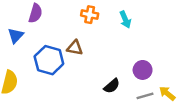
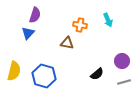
orange cross: (90, 15) -> (80, 25), moved
blue triangle: (16, 35) -> (28, 33), moved
blue hexagon: (49, 60) -> (44, 76), moved

